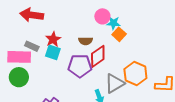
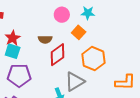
cyan star: (113, 23) -> (88, 13), moved
purple pentagon: (80, 66) -> (19, 75), moved
orange hexagon: (135, 74) -> (93, 59), moved

